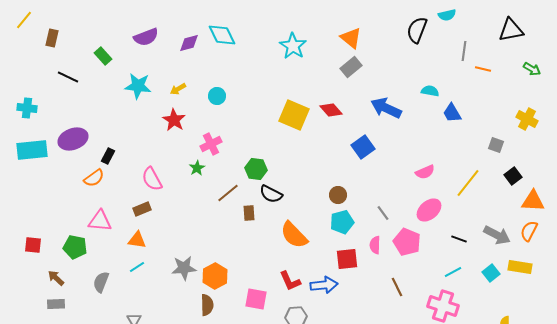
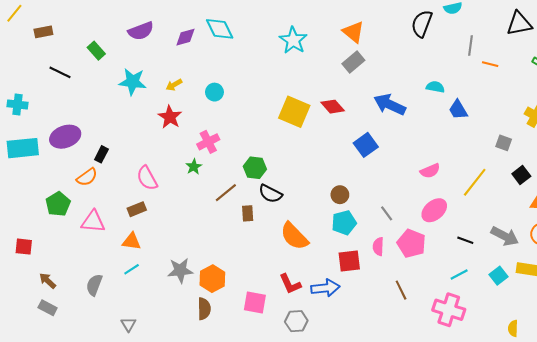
brown rectangle: (52, 38) -> (43, 32), turned 66
green pentagon: (75, 247) -> (58, 204), moved, turned 30
gray rectangle: (56, 304) -> (48, 308), turned 30

